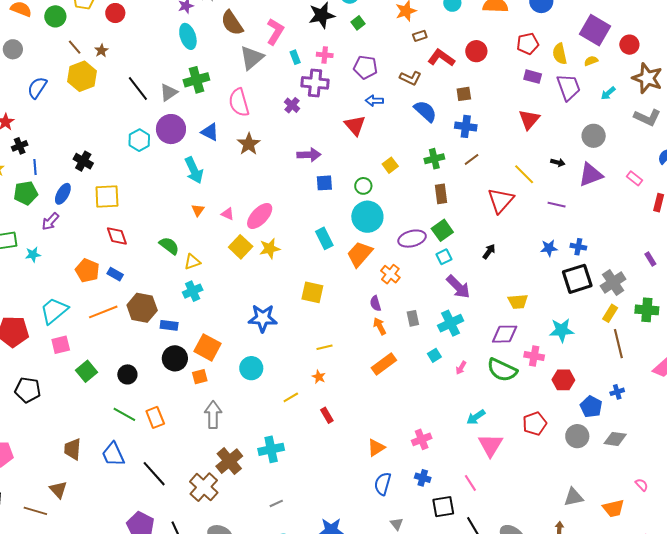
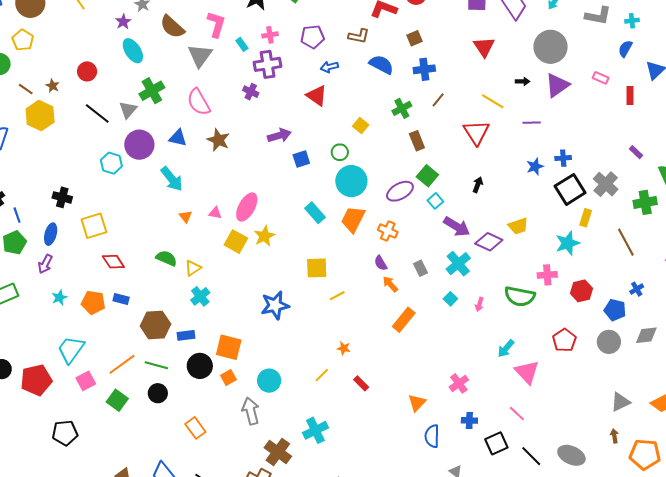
red circle: (115, 13) -> (87, 71), moved
gray circle: (594, 136) -> (551, 47), size x1.4
cyan star: (33, 254) -> (59, 298), moved
orange line: (103, 312) -> (122, 364), moved
yellow rectangle: (610, 313) -> (586, 218), moved
purple diamond: (505, 334) -> (489, 242), moved, turned 40
yellow line: (325, 347) -> (337, 296), moved
cyan circle: (251, 368) -> (269, 381), moved
green line: (124, 414) -> (156, 365), moved

